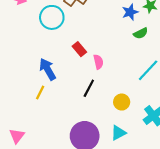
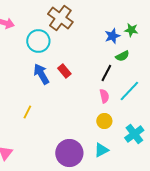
pink semicircle: (98, 62) -> (104, 96), moved
blue arrow: (48, 69) -> (41, 74), moved
black line: (89, 88) -> (106, 73), moved

